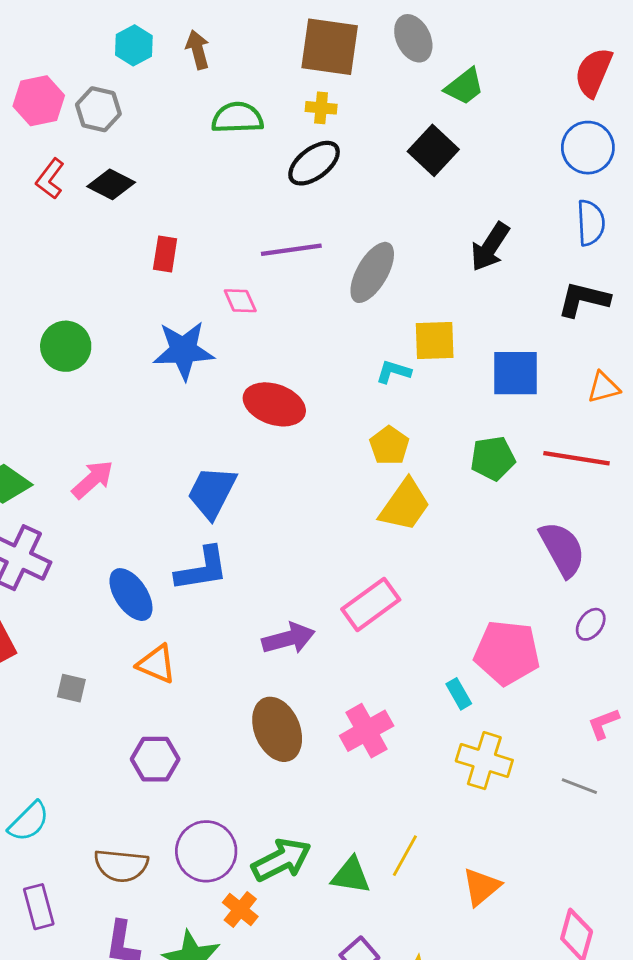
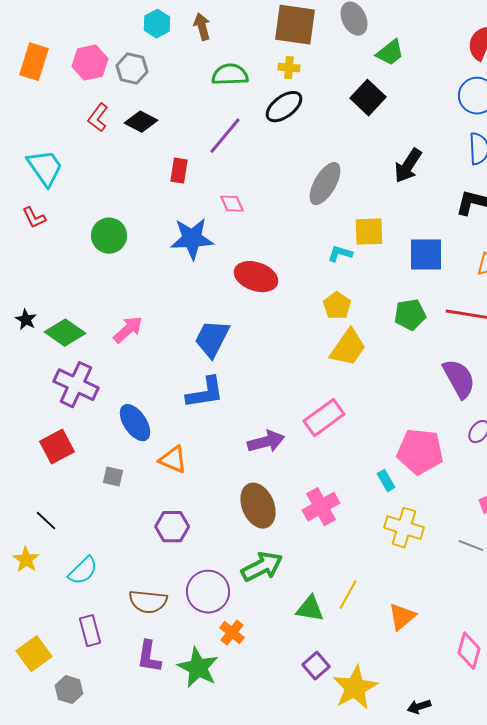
purple line: (291, 250) -> (225, 136), moved, turned -42
blue ellipse: (131, 595) -> (135, 423), moved
green arrow: (281, 860) -> (262, 567), moved

